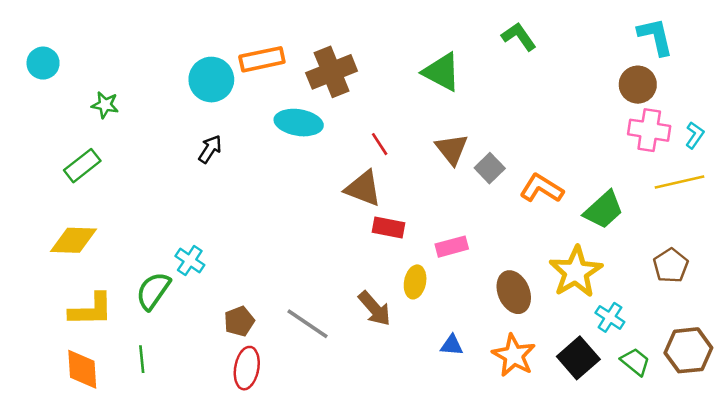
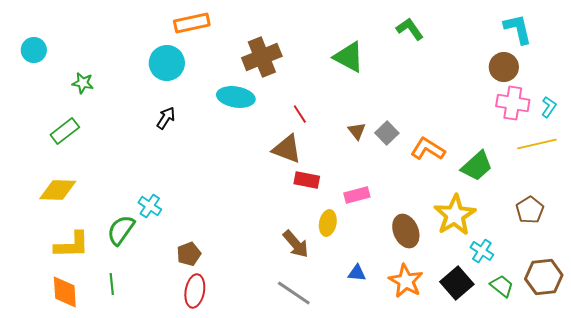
orange rectangle: (262, 59) -> (192, 23), moved
brown triangle: (452, 149) -> (357, 131), moved, size x0.7
gray line: (307, 324) -> (294, 293), moved

